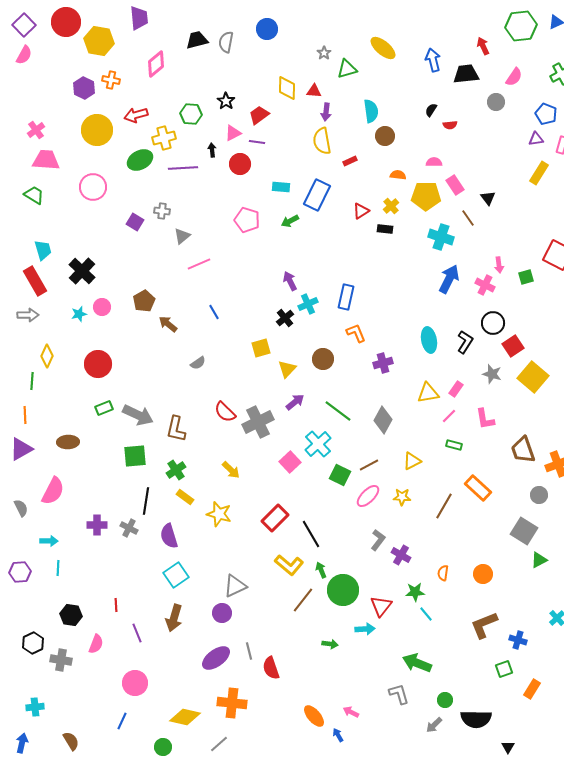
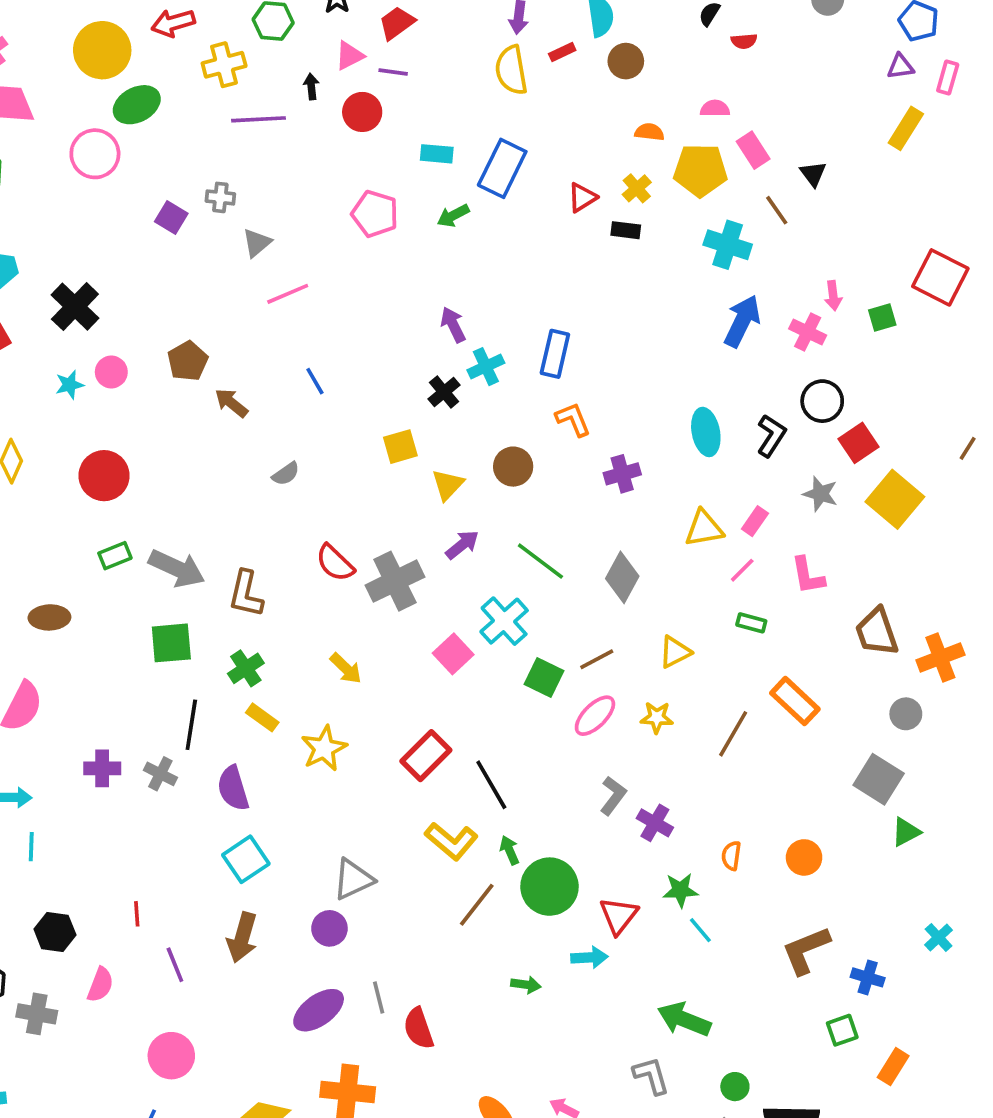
green ellipse: (140, 160) -> (137, 105), moved
red rectangle: (350, 161) -> (562, 52), moved
yellow star: (219, 514) -> (324, 748), turned 30

